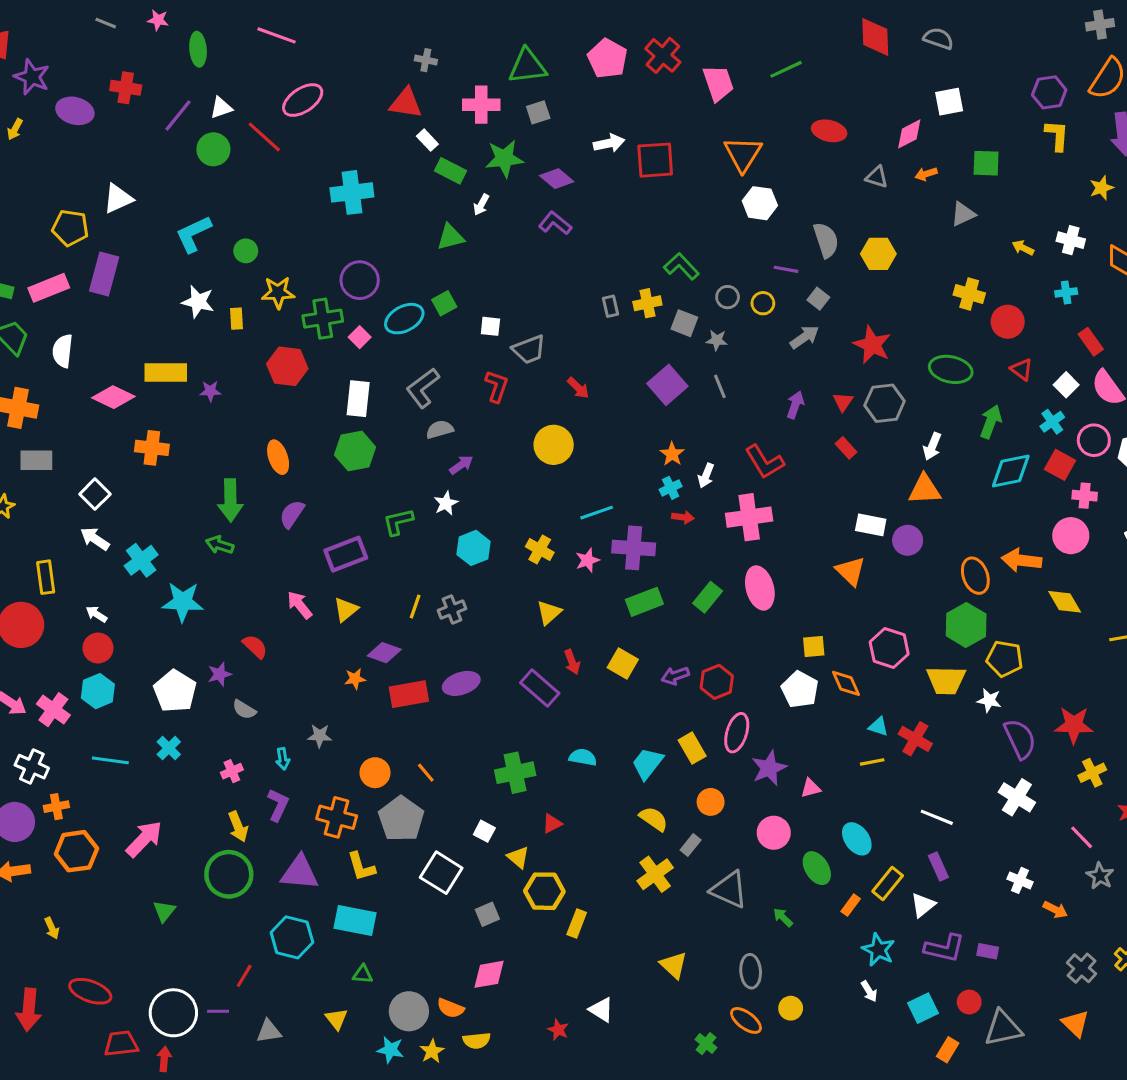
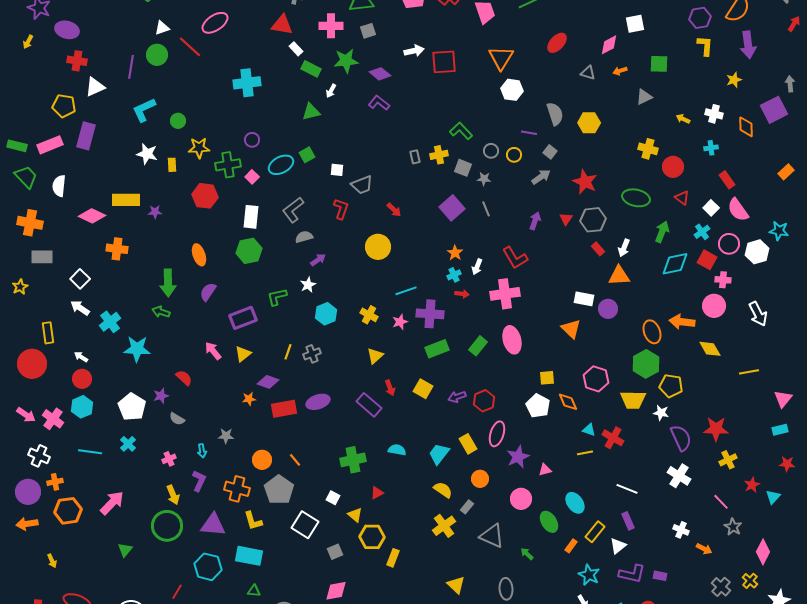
red cross: (126, 88) -> (77, 61), moved
purple line: (178, 115) -> (131, 67), moved, turned -30
red ellipse: (829, 131) -> (557, 43), turned -60
purple circle: (360, 280) -> (252, 140), size x0.6
red rectangle: (846, 448) -> (598, 249), moved

